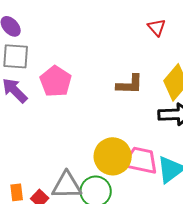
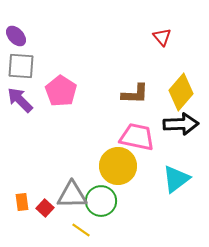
pink trapezoid: (141, 160) -> (137, 137), moved

